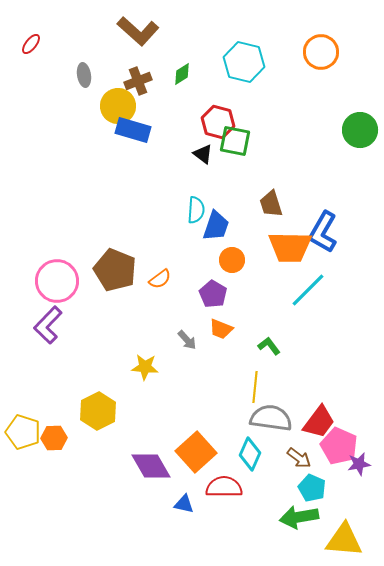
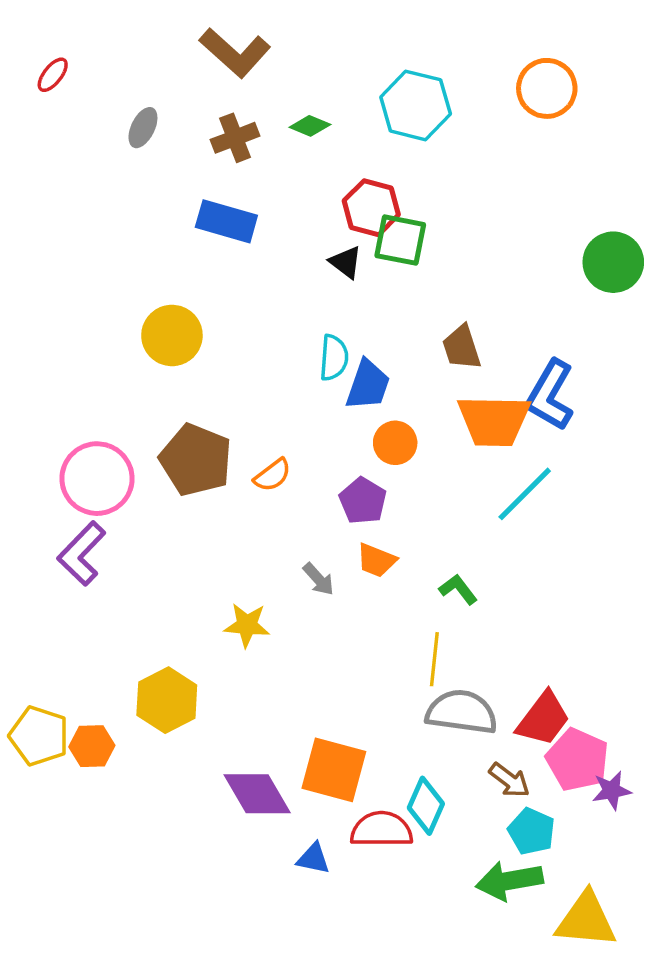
green diamond: (182, 74) -> (310, 126), turned 55
gray ellipse: (84, 75) -> (143, 128), turned 35
yellow circle: (118, 106) -> (172, 335), moved
green circle: (360, 130) -> (613, 262), moved
orange square: (196, 452) -> (334, 770), turned -33
cyan diamond: (250, 454) -> (426, 806), moved

